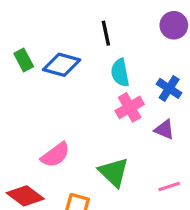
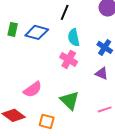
black line: (106, 33) -> (65, 12), turned 35
green rectangle: (24, 60) -> (13, 29), turned 40
pink cross: (130, 107) -> (69, 59), moved, turned -30

